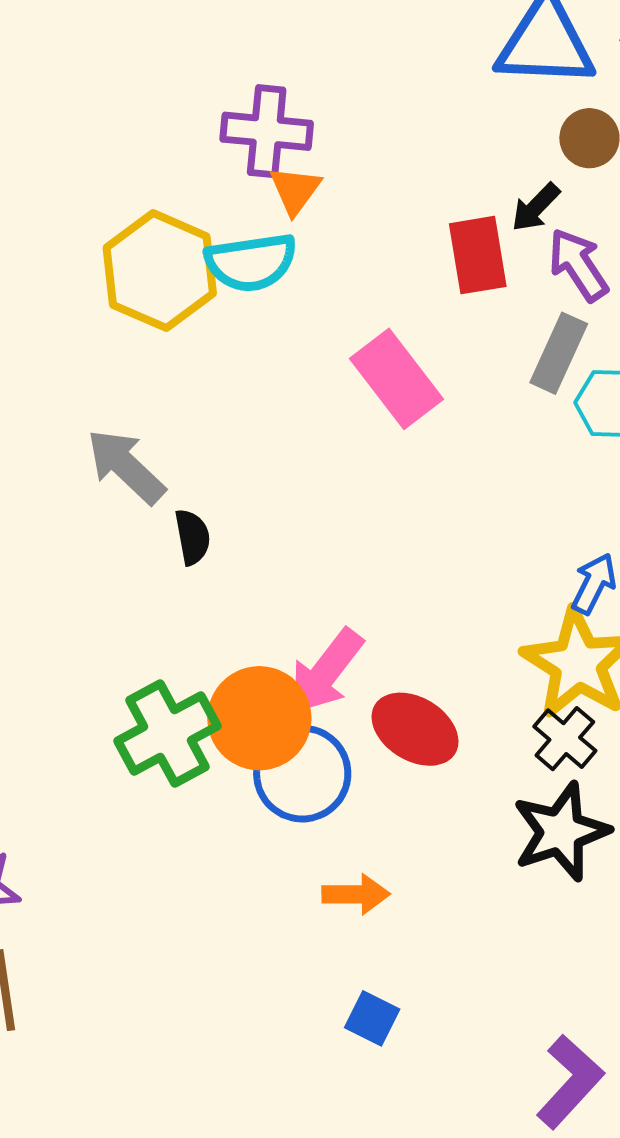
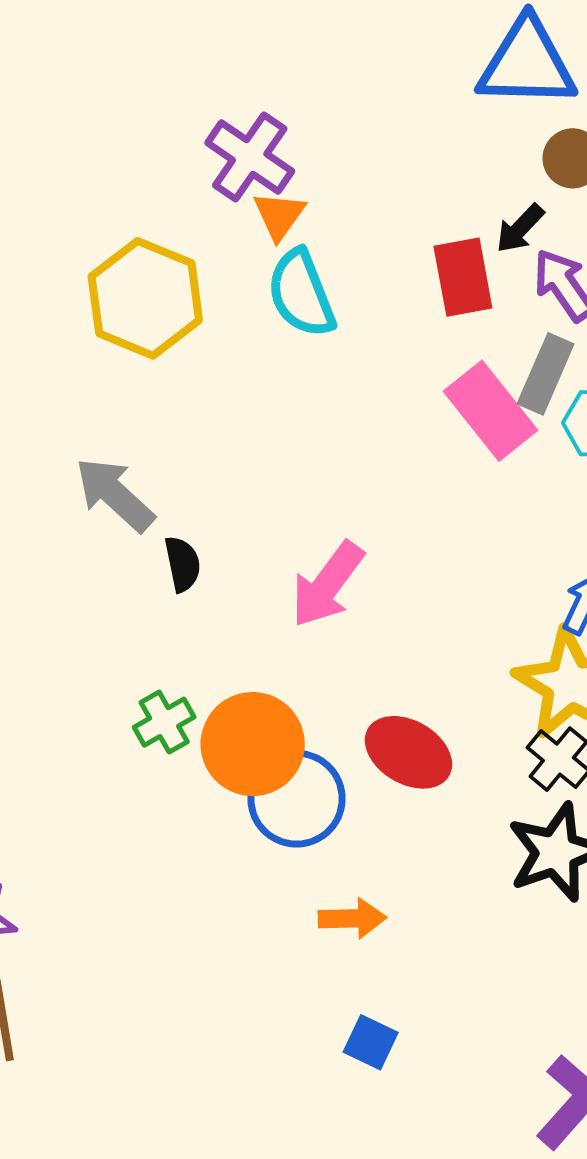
purple cross: (267, 131) -> (250, 157), turned 30
cyan semicircle: (251, 262) -> (301, 293), moved, turned 78
pink rectangle: (397, 379) -> (491, 411), moved
pink arrow: (326, 671) -> (327, 584), moved
green cross: (167, 733) -> (164, 722), moved, size x0.6

